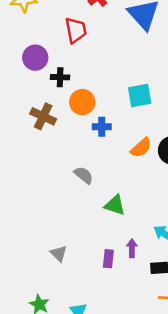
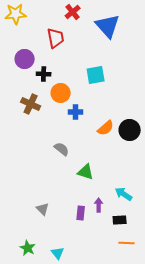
cyan square: (140, 95) -> (96, 75), moved

